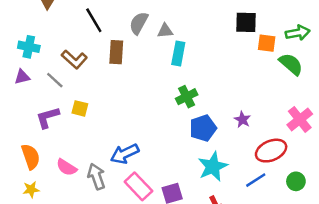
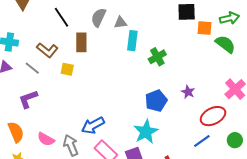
green cross: (187, 97) -> (157, 57), moved
yellow square: (80, 108) -> (67, 69), moved
cyan star: (213, 167) -> (146, 132), moved

